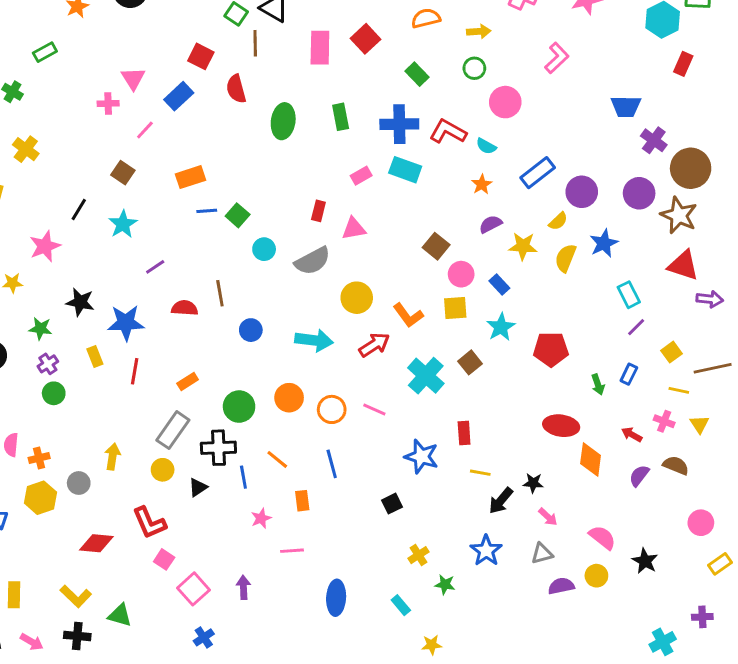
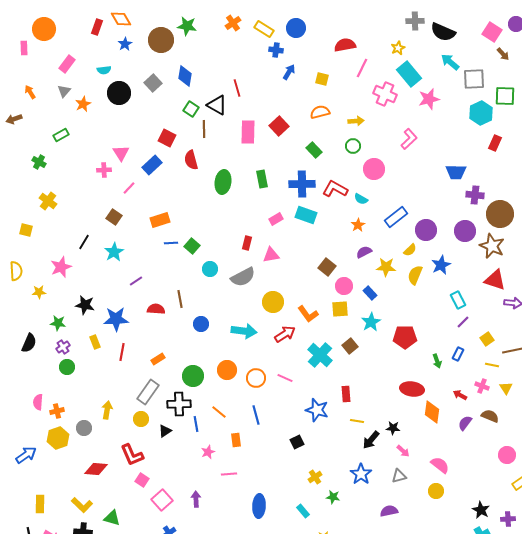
purple cross: (654, 140) -> (475, 195), turned -30
black star: (645, 561) -> (481, 510), moved
purple semicircle: (561, 586) -> (389, 511), moved

